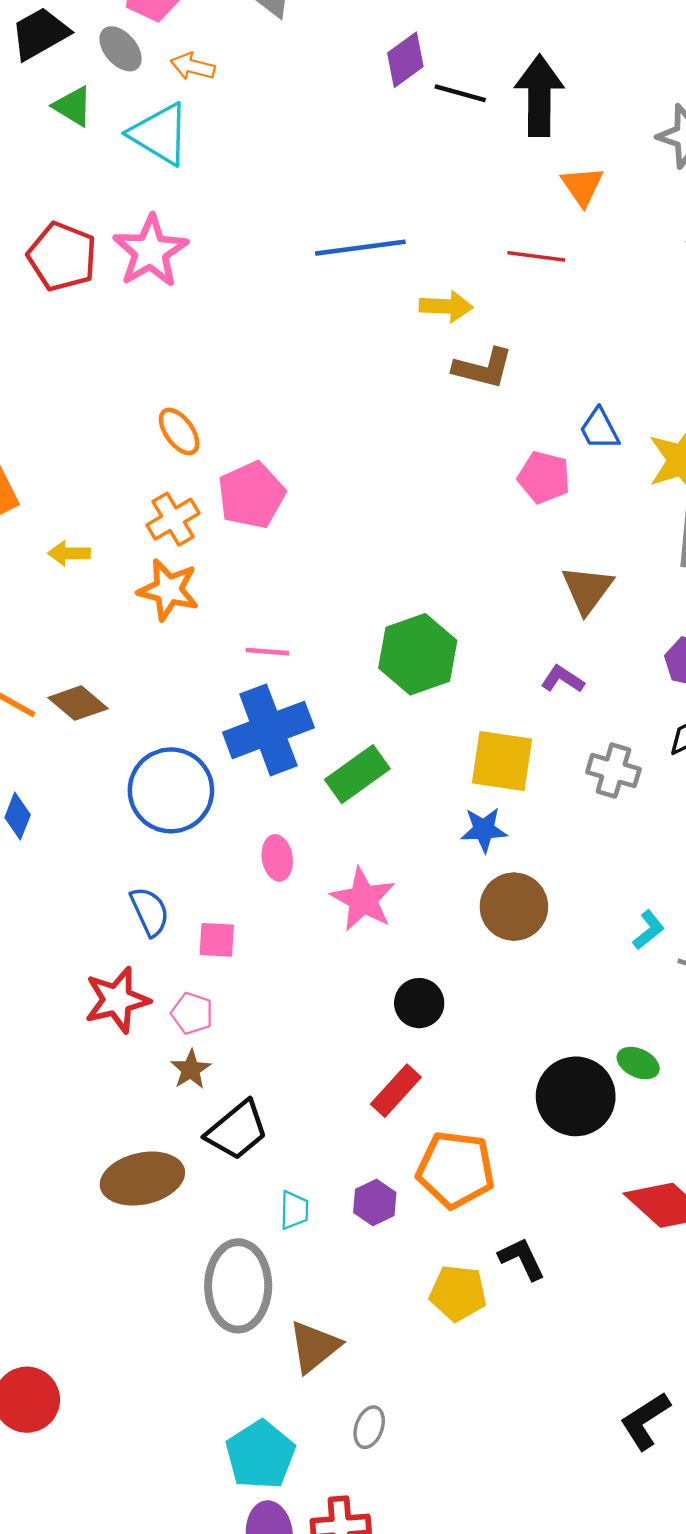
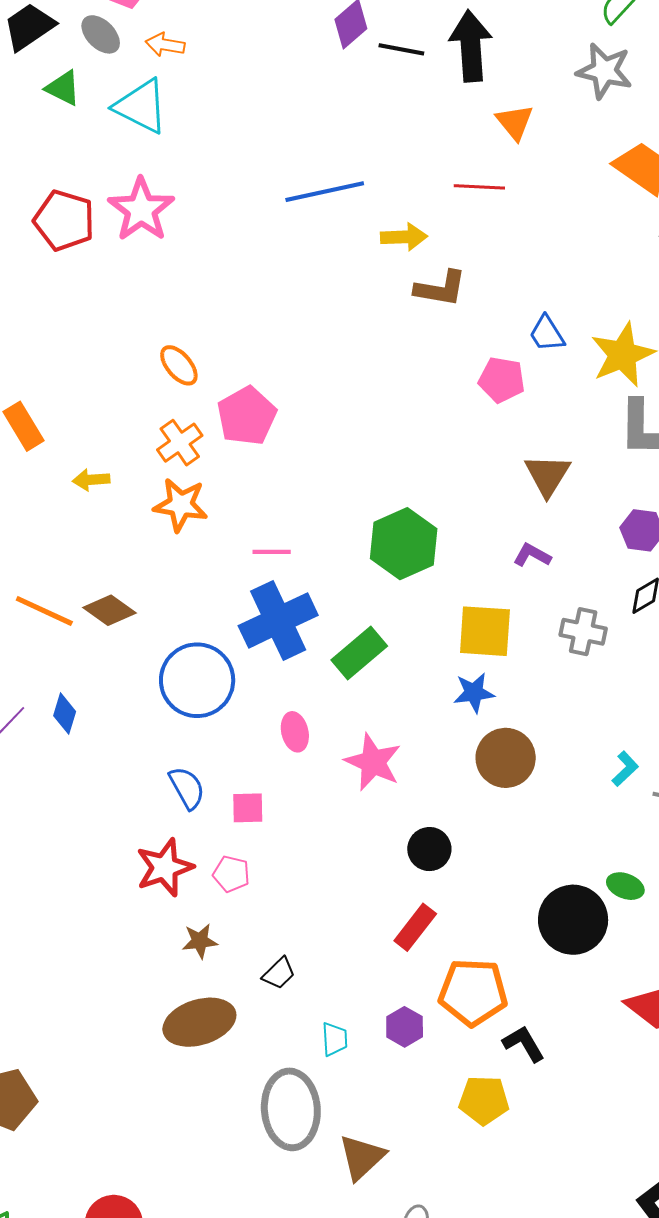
brown star: (191, 1069) -> (200, 941), moved, turned 30
black trapezoid: (237, 1130) -> (279, 973), size x0.6
black L-shape: (522, 1259) -> (524, 1044), moved

